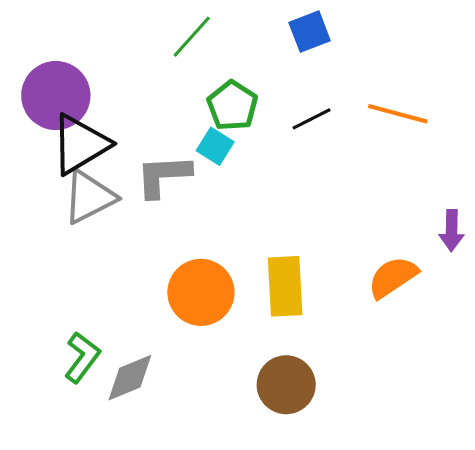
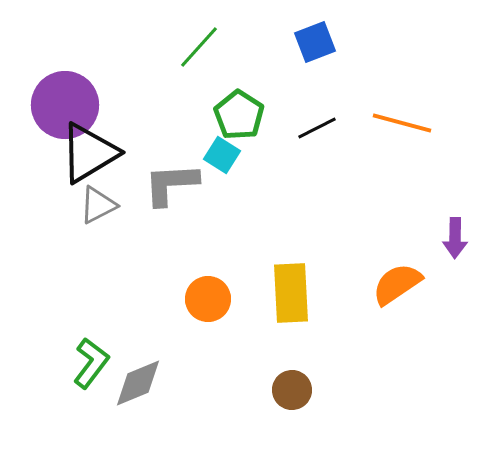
gray triangle: (89, 197) -> (98, 205), size x0.7
orange circle: (201, 292) -> (208, 299), size x0.7
brown circle: (286, 385) -> (292, 390), size x0.7

